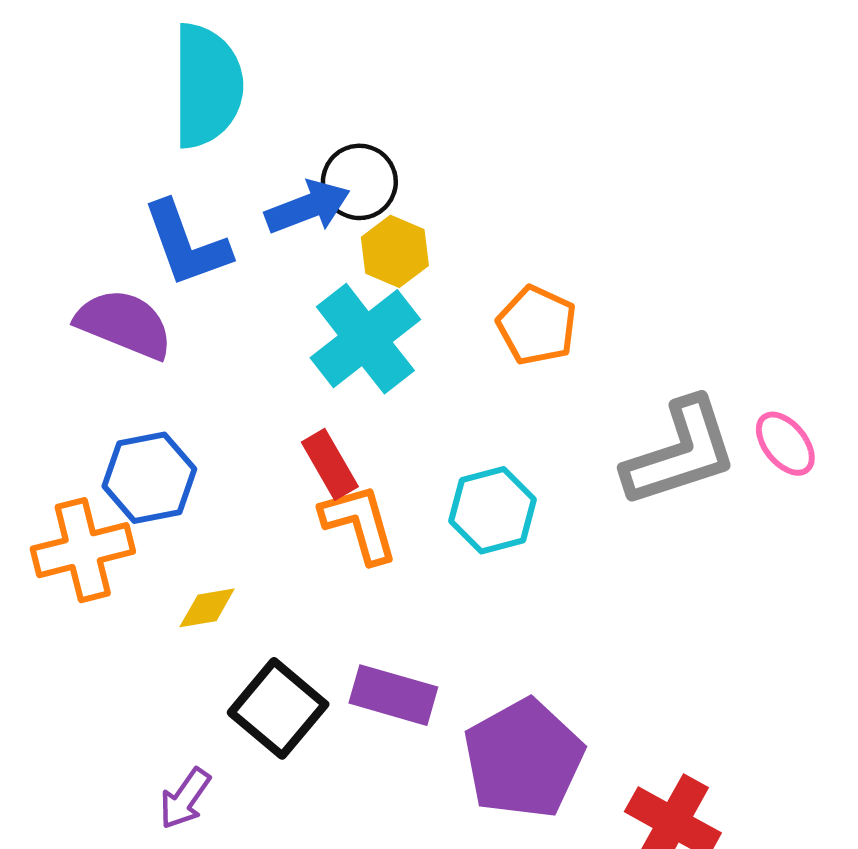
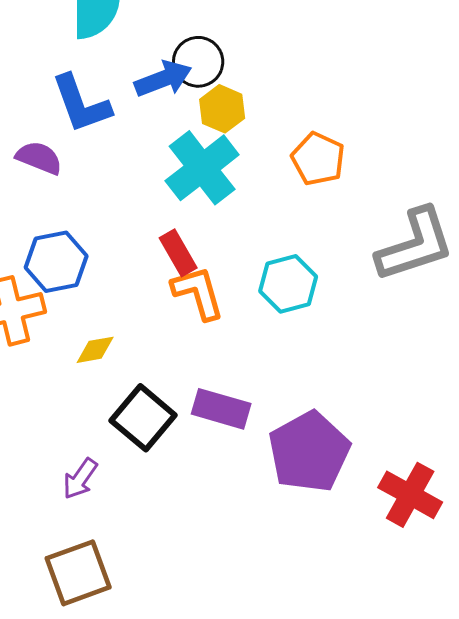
purple semicircle: (124, 324) -> (39, 158), size x0.7

